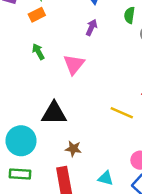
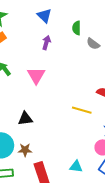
black triangle: (54, 113) -> (25, 119), size x0.7
brown star: (73, 149) -> (25, 150), moved

